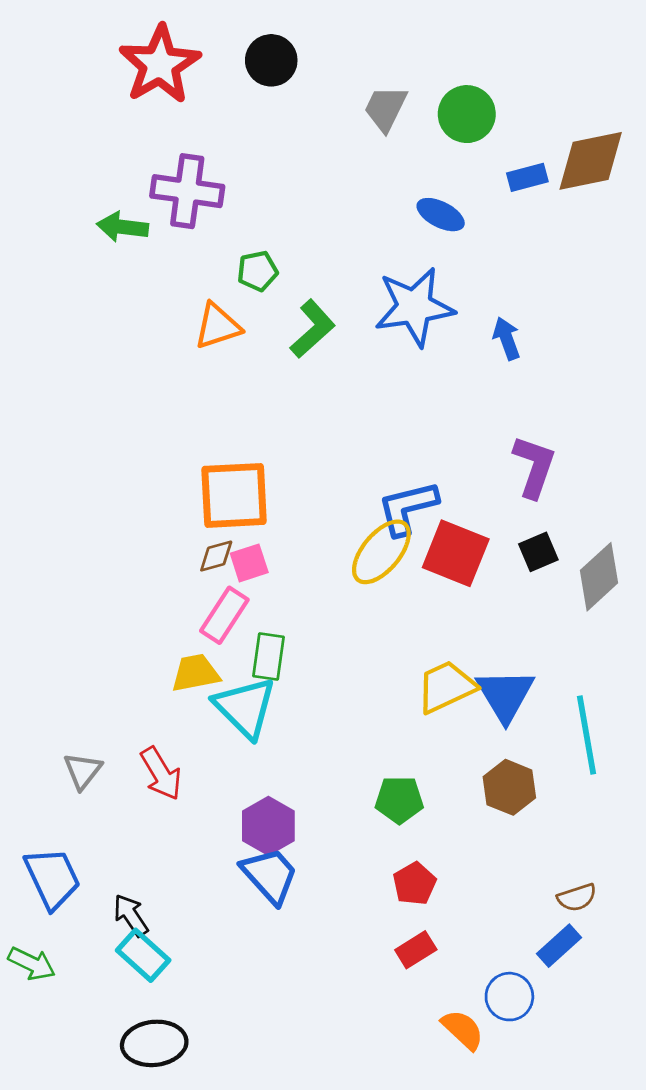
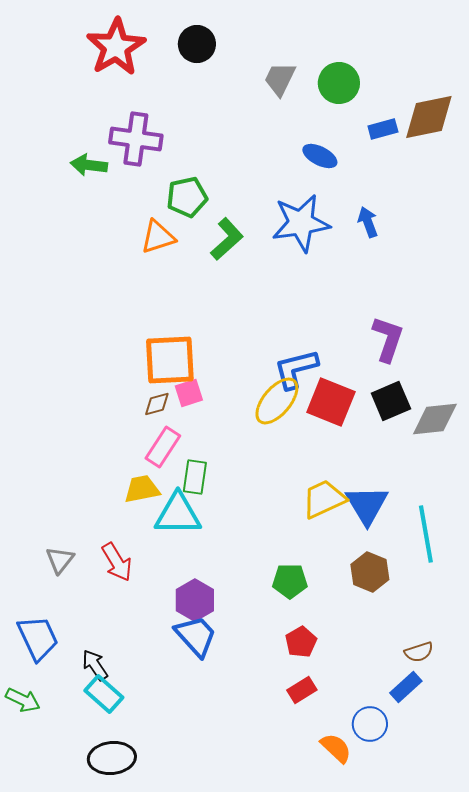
green pentagon: (257, 271) -> (187, 197), size x1.4
blue arrow: (507, 338) -> (368, 222), moved
black square: (538, 552) -> (391, 401), size x1.4
pink square: (249, 563) -> (189, 393), moved
gray diamond: (599, 577) -> (435, 419), turned 36
cyan triangle: (245, 707) -> (178, 514), turned -45

